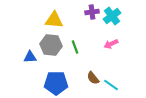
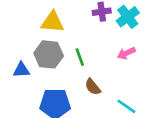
brown semicircle: (93, 78) -> (93, 87), moved

